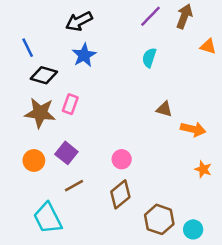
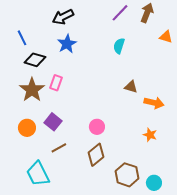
brown star: (40, 113) -> (32, 90), turned 30
orange star: (203, 169) -> (150, 135), moved

